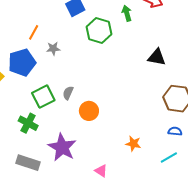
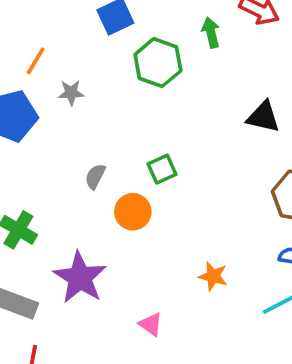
green square: (43, 97) -> (162, 169), moved, size x0.7

